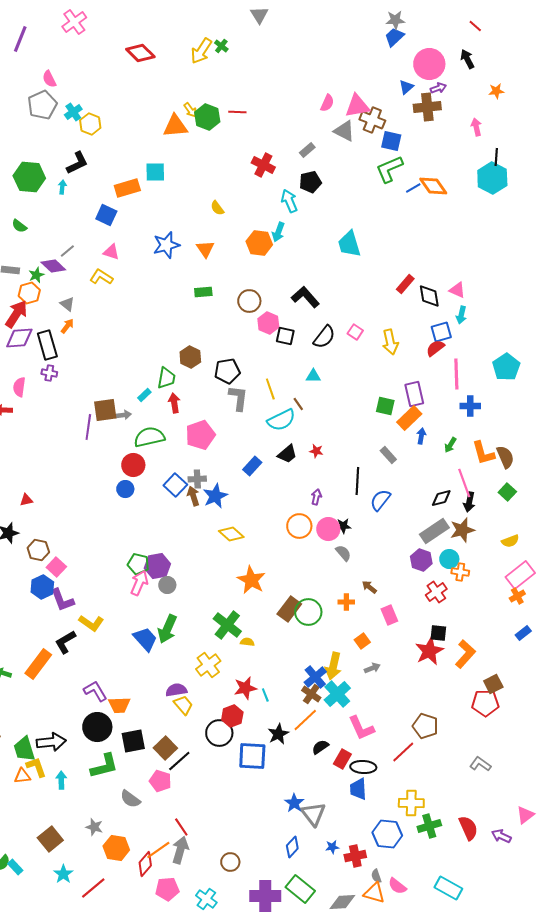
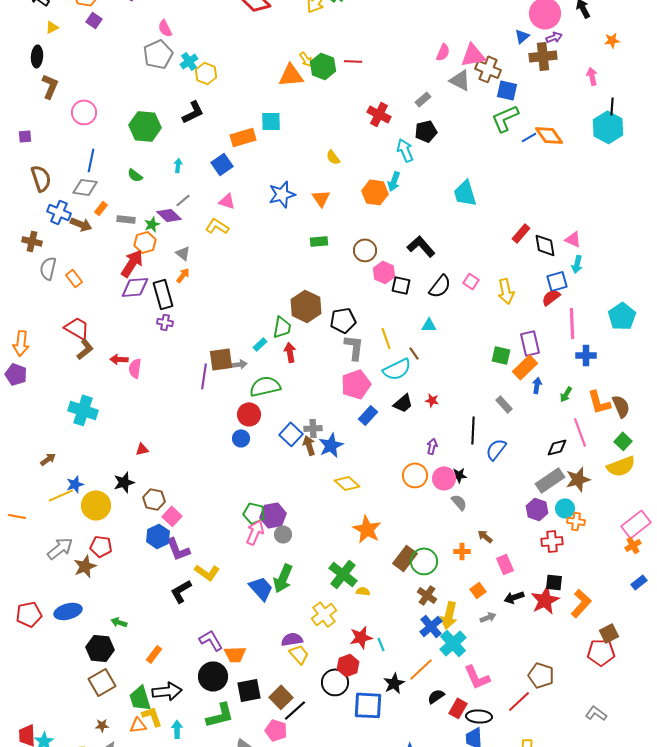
cyan arrow: (62, 187) -> (178, 165), moved
blue square: (106, 215) -> (222, 164), turned 30
brown hexagon: (190, 357) -> (306, 306), size x1.4
pink semicircle: (19, 387) -> (135, 368), moved
pink pentagon: (200, 435) -> (356, 384), moved
black arrow: (469, 502) -> (514, 597), moved, turned 60
yellow semicircle: (510, 541) -> (621, 466), moved, size x1.6
red cross: (436, 592) -> (552, 541), turned 30
orange rectangle: (38, 664) -> (154, 654), moved, size x0.6
brown cross: (311, 694) -> (427, 595), moved

